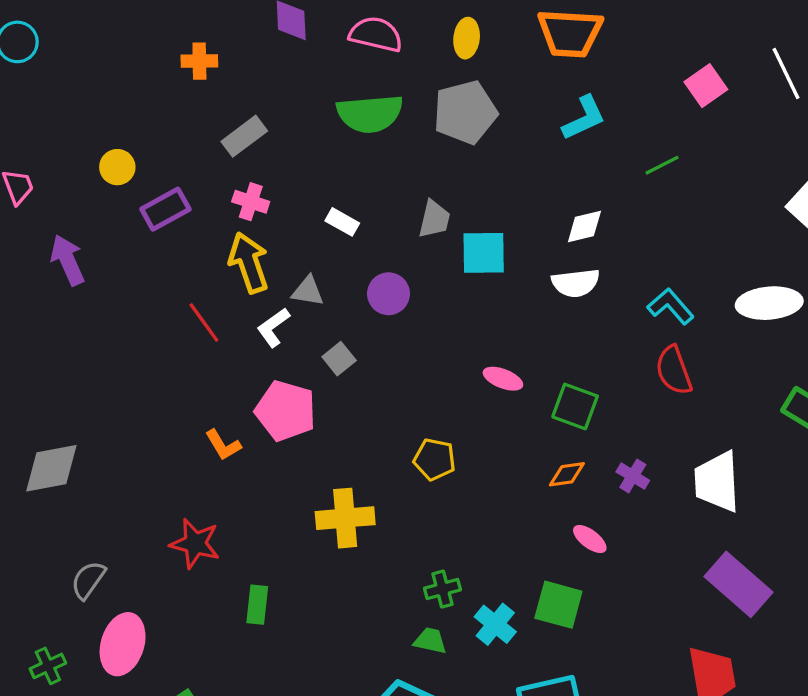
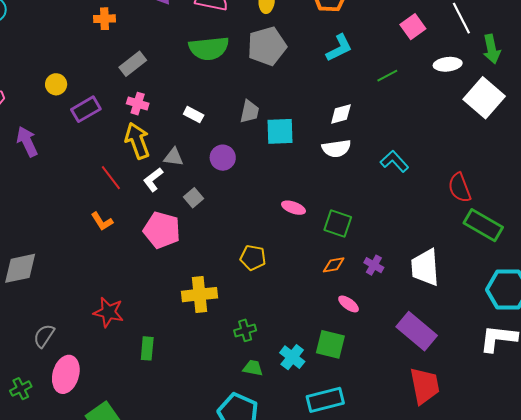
white ellipse: (769, 303) -> (448, 64), moved, size x0.7
red semicircle: (674, 370) -> (459, 188), moved
orange L-shape: (223, 445) -> (102, 221), moved
purple rectangle: (739, 584) -> (417, 331), moved
green cross: (442, 589) -> (245, 330), moved

